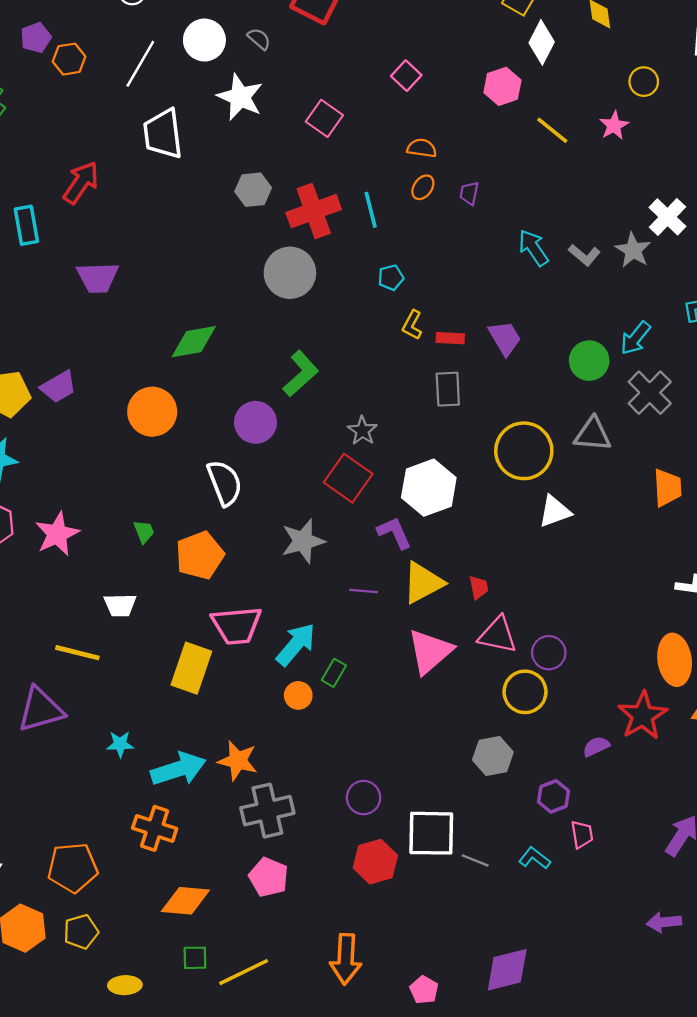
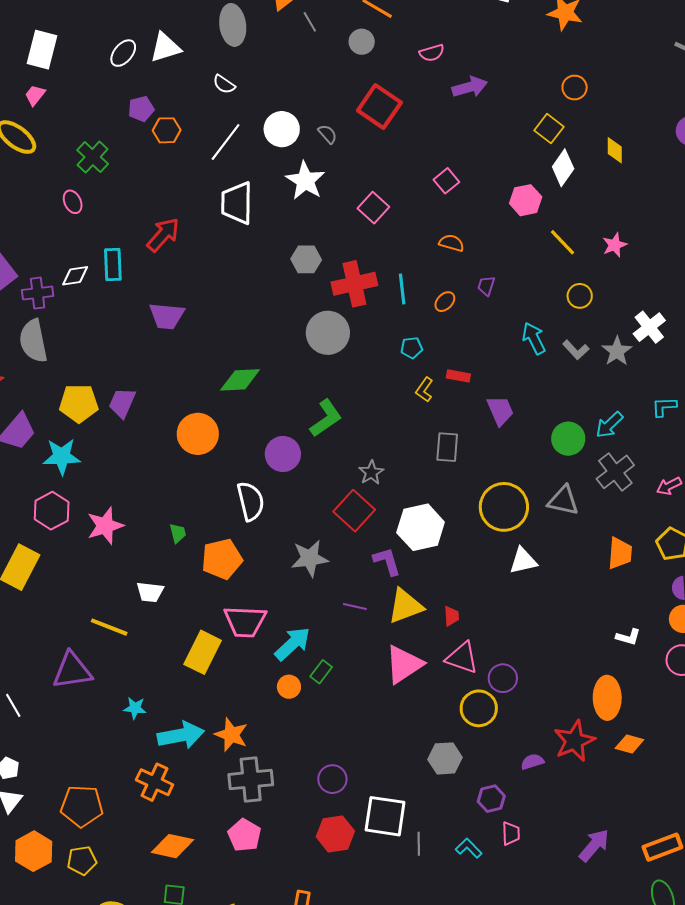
yellow circle: (644, 82) -> (580, 296), moved
orange ellipse: (423, 187) -> (445, 302), moved
red rectangle: (450, 338) -> (458, 376), moved
purple trapezoid: (58, 387) -> (122, 403), turned 136
gray line: (475, 860) -> (419, 844), turned 60

